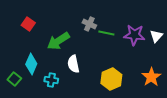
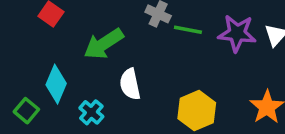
cyan cross: (51, 80) -> (91, 112), turned 32

